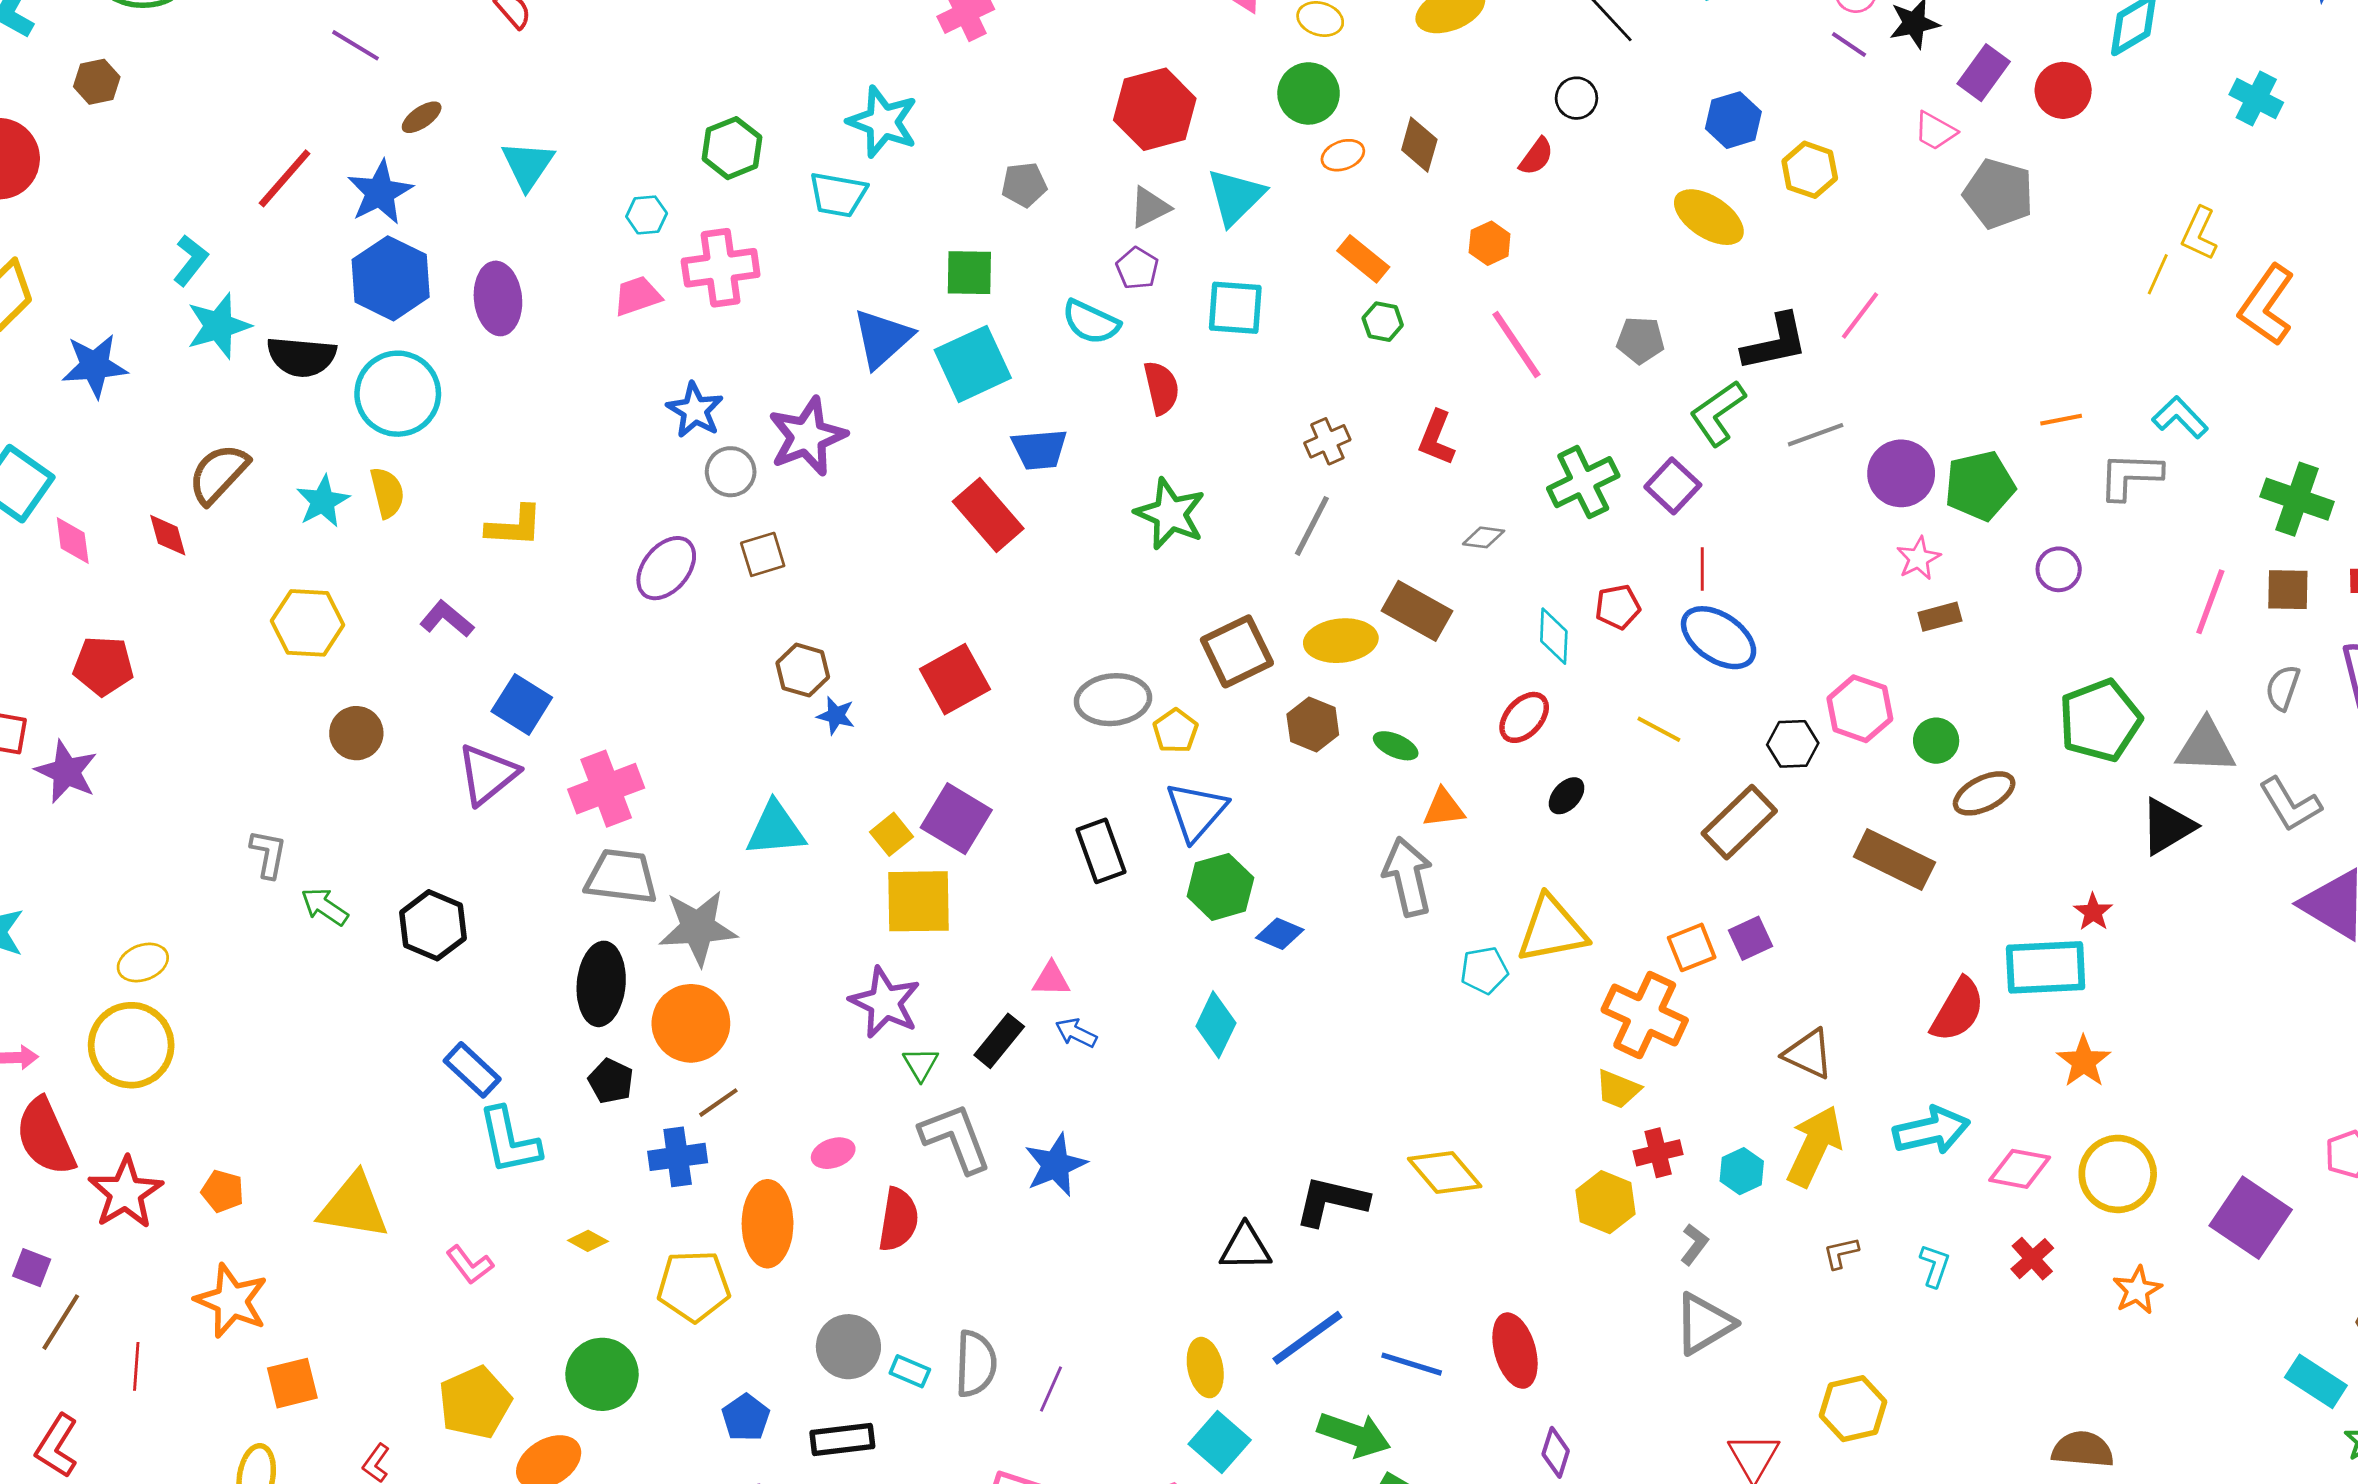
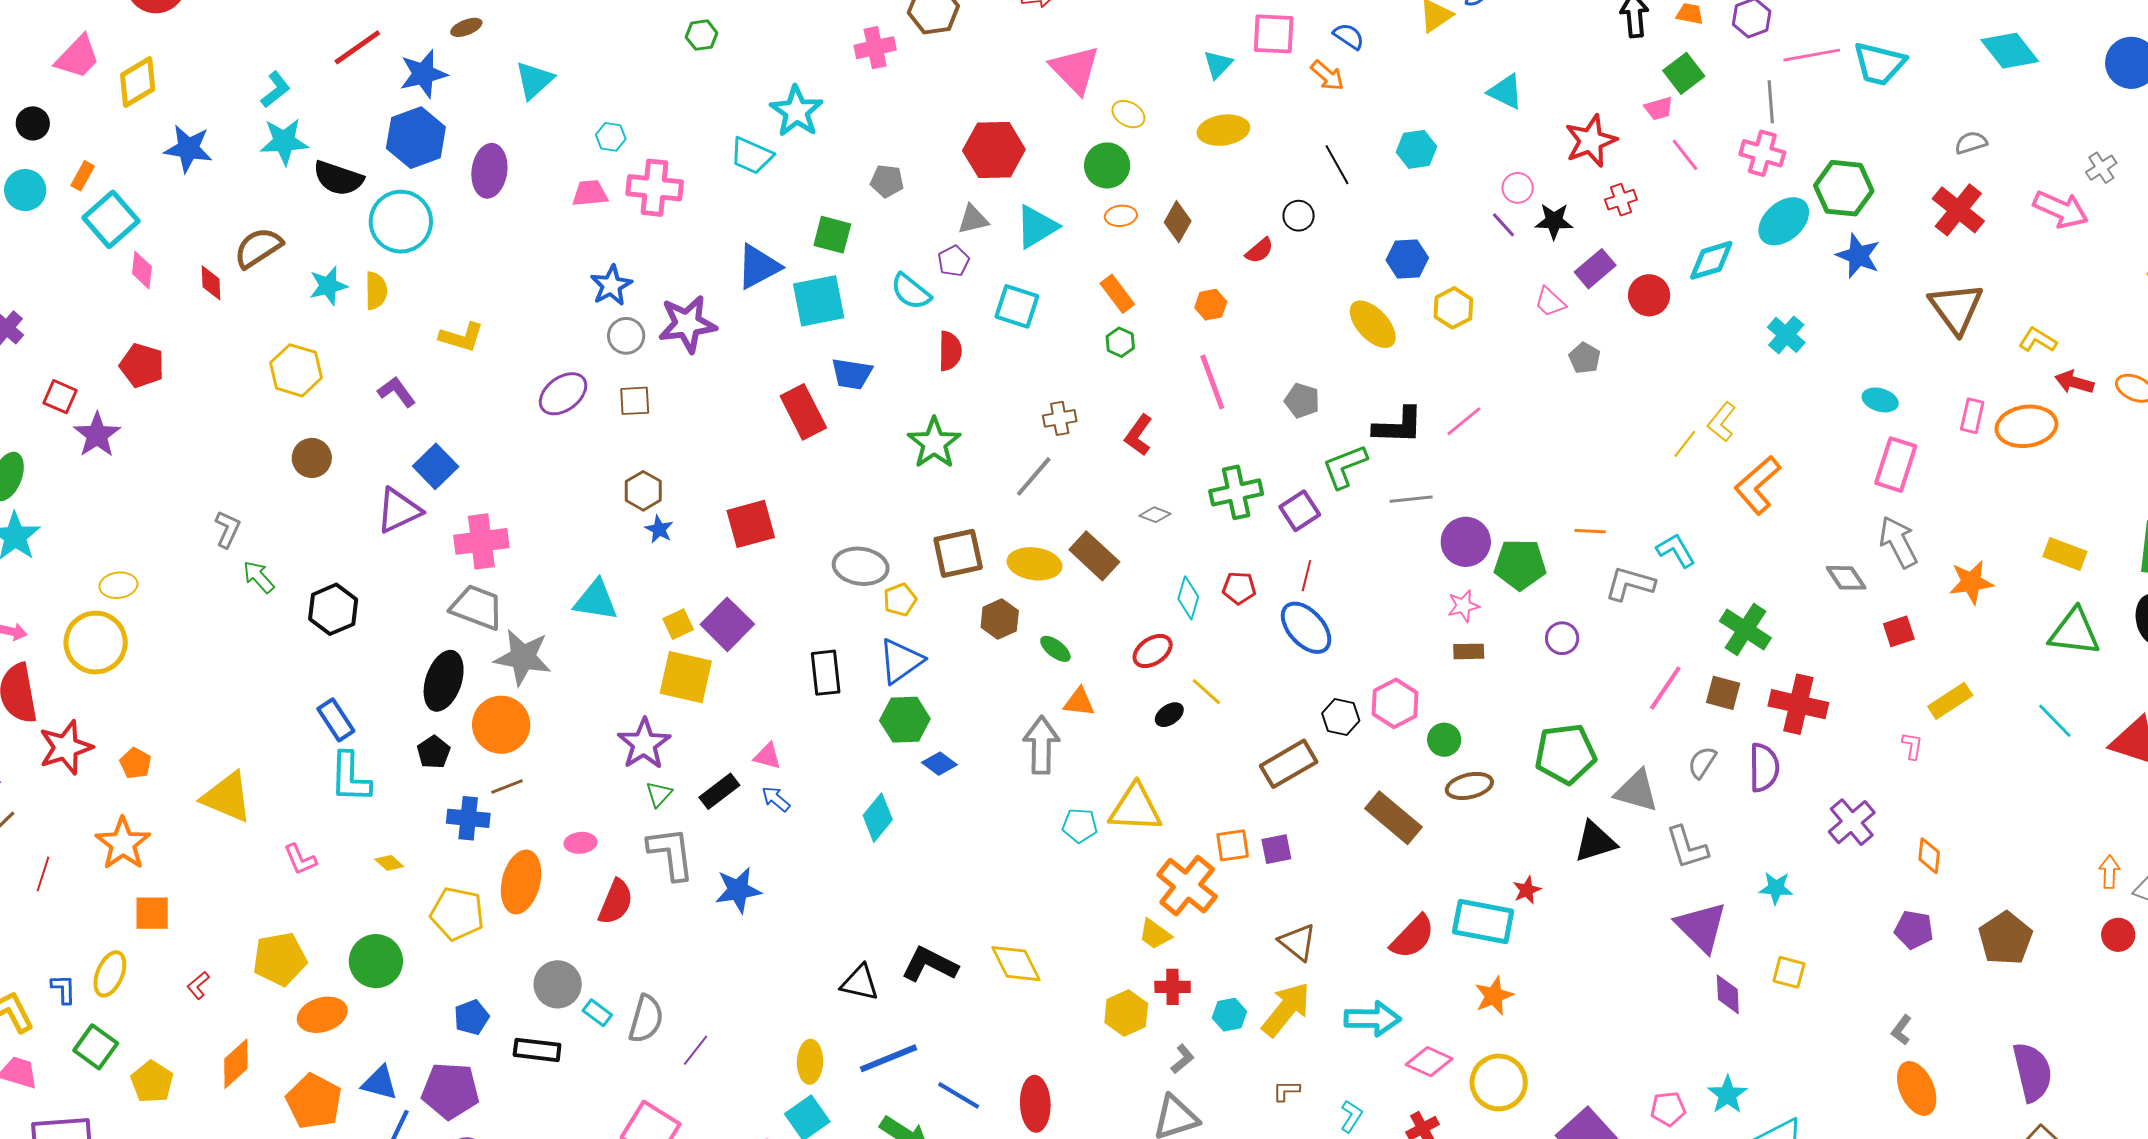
green hexagon: (732, 148) -> (702, 35), moved, size x0.7
gray pentagon: (1998, 194) -> (1585, 358), size x0.6
yellow line: (1659, 729) -> (1206, 692), moved

